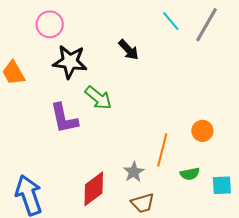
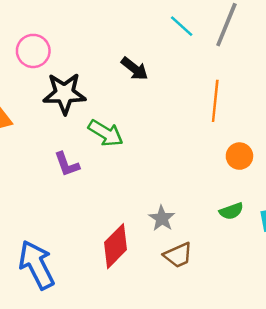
purple L-shape: (64, 118) -> (67, 164), size x0.7
orange line: (162, 150) -> (215, 101), moved

